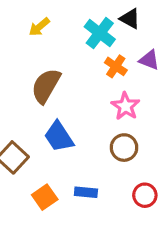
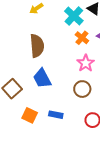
brown semicircle: (46, 86) -> (37, 46), turned 140
orange square: (45, 197) -> (30, 115), turned -35

